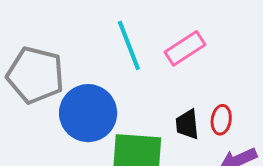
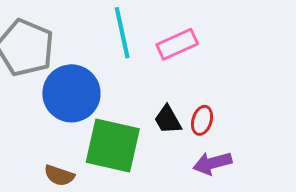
black trapezoid: (187, 124) -> (168, 120), turned -32

